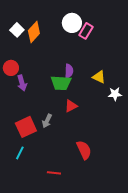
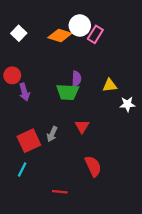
orange diamond: (34, 32) -> (60, 35), moved, turned 65
yellow triangle: (99, 77) -> (110, 85), turned -32
red triangle: (71, 106) -> (82, 126), moved, turned -32

